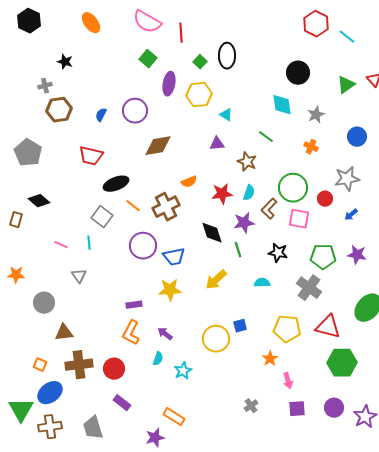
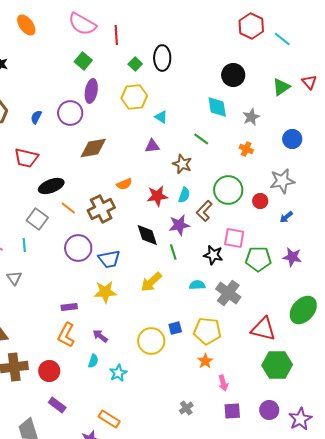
purple ellipse: (169, 84) -> (91, 91), moved
pink square: (299, 219) -> (234, 238), moved
gray cross: (309, 288) -> (228, 293), moved
yellow pentagon: (287, 329) -> (207, 331), moved

